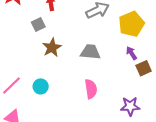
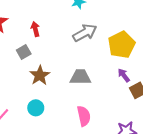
cyan circle: (41, 86) -> (36, 108), moved

